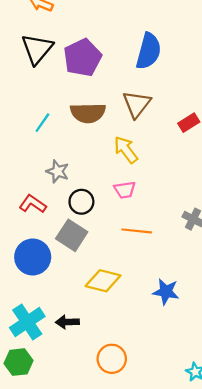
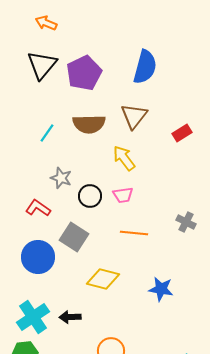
black circle: (81, 202) -> (90, 196), moved

